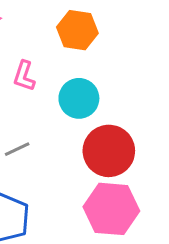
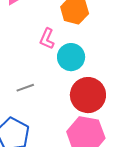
pink L-shape: (24, 76) -> (47, 39), moved

